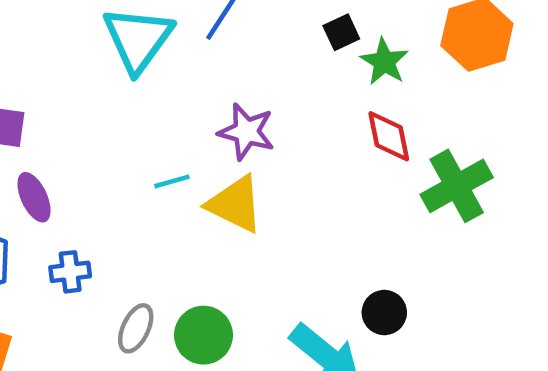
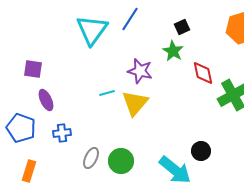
green star: (384, 62) -> (173, 51), moved
yellow triangle: (235, 204) -> (135, 103), turned 44

